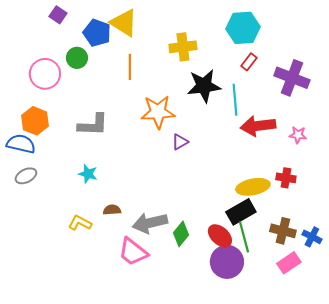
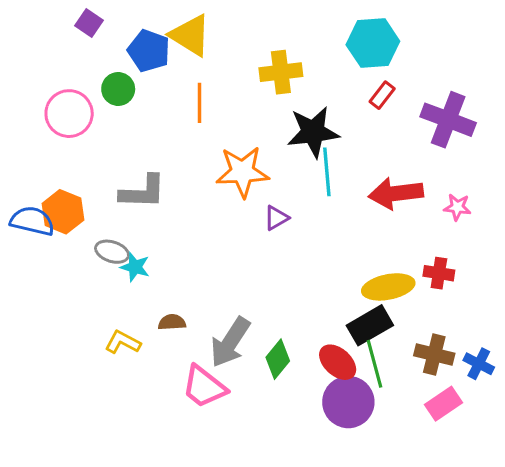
cyan line: (235, 100) -> (327, 172), moved
orange hexagon: (35, 121) -> (63, 212), moved
gray ellipse: (26, 176) -> (112, 252), moved, turned 45
gray arrow: (150, 223) -> (230, 342), turned -44

